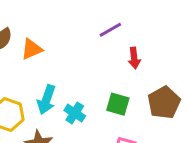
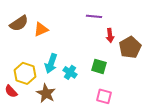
purple line: (110, 30) -> (94, 16), turned 35
brown pentagon: (164, 103) -> (130, 47), moved

